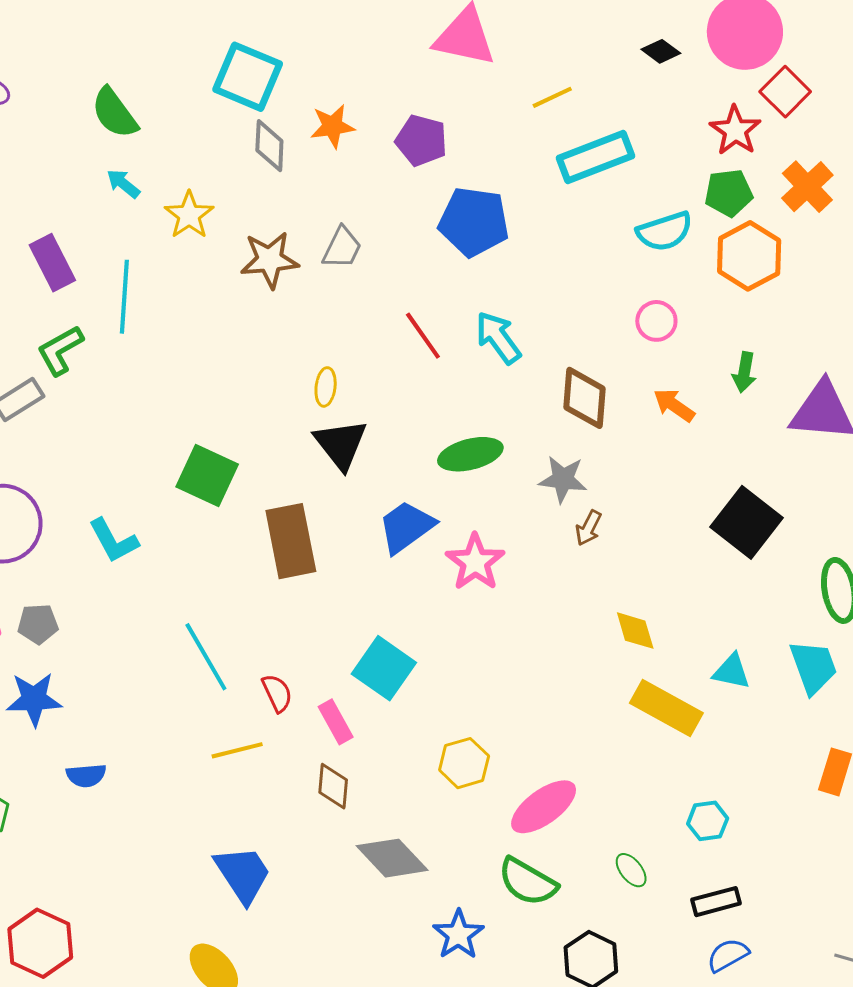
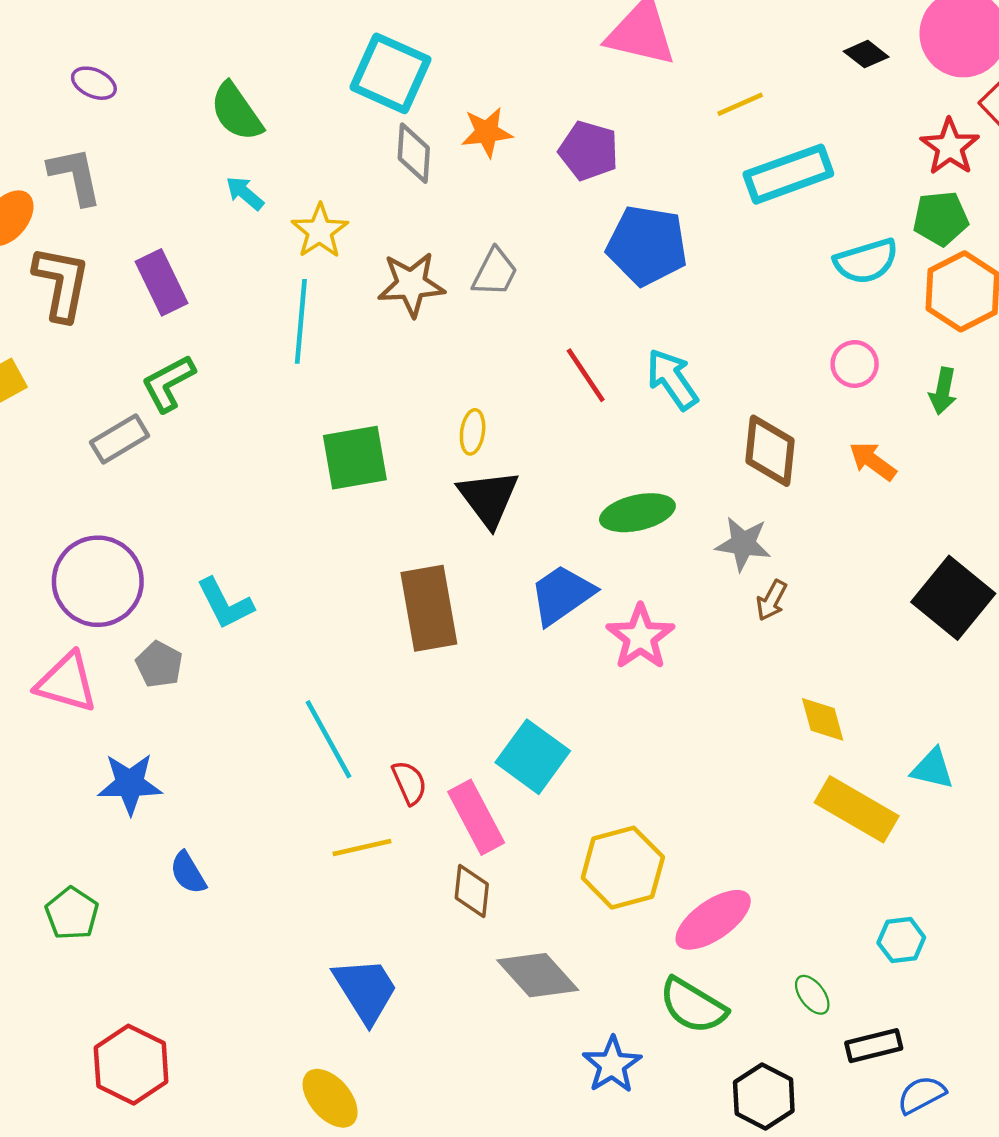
cyan line: (124, 297) -> (301, 321), moved
green arrow: (744, 372) -> (943, 391), moved
green square: (207, 475) -> (355, 458), moved, turned -36
gray pentagon: (38, 624) -> (159, 664), moved, turned 30
pink rectangle: (336, 722) -> (476, 817), size x1.4
yellow hexagon: (464, 763) -> (623, 868), size x1.4
blue semicircle: (86, 775) -> (188, 873), turned 63
black rectangle: (716, 902) -> (874, 1046), moved

